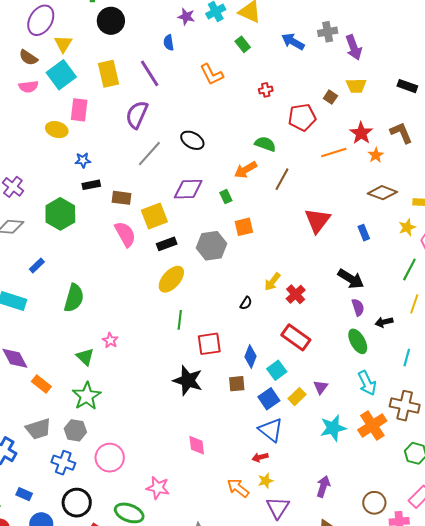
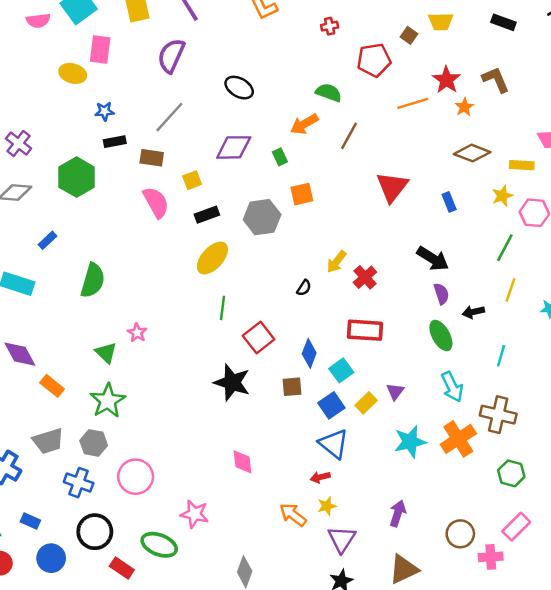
gray line: (149, 154) -> (169, 117), moved
yellow square: (154, 216) -> (192, 180), size x0.6
red rectangle: (296, 337) -> (365, 330), turned -32
red square: (209, 344) -> (259, 338), turned -30

